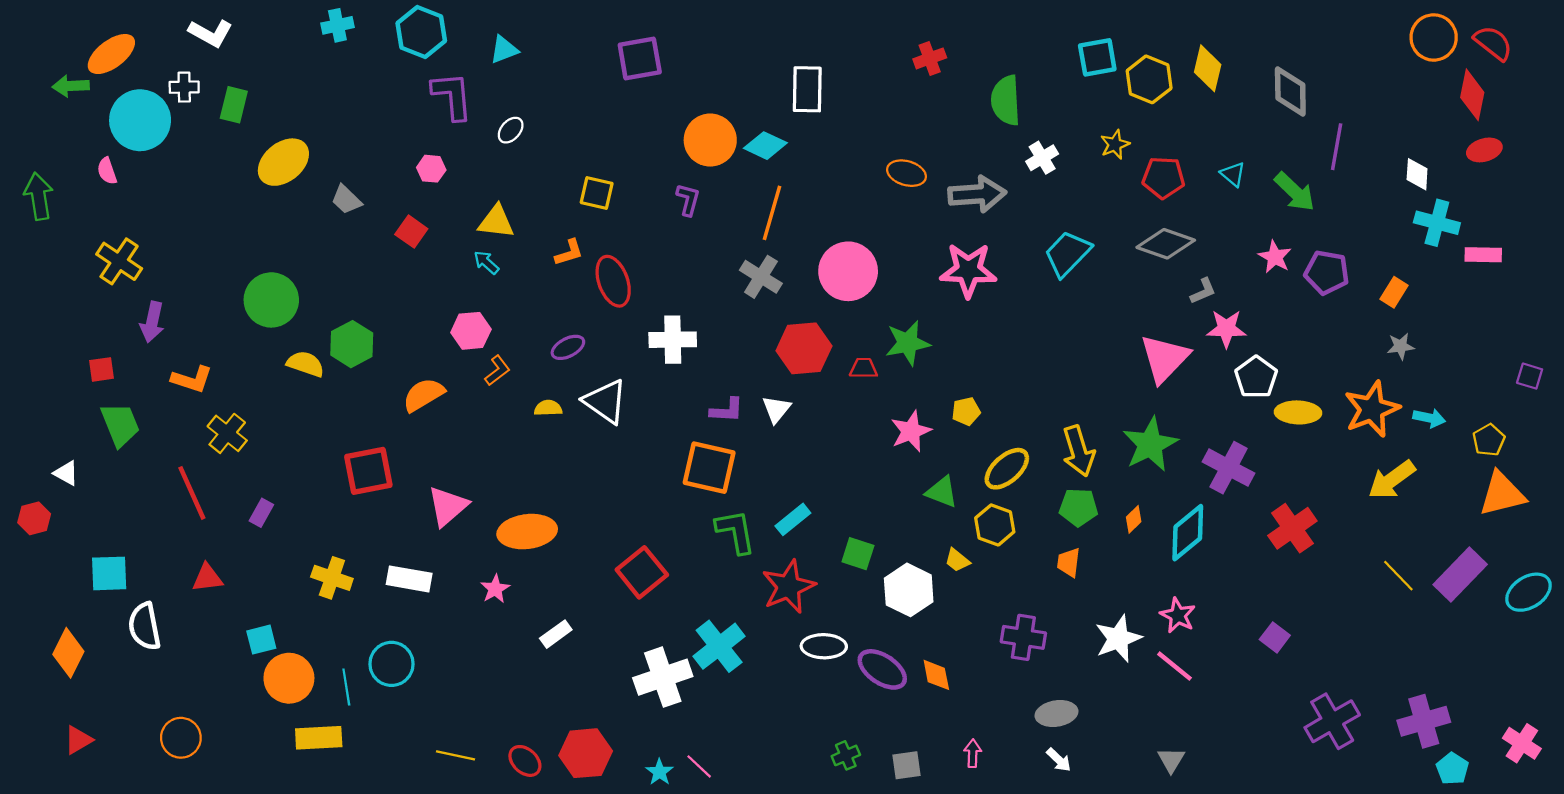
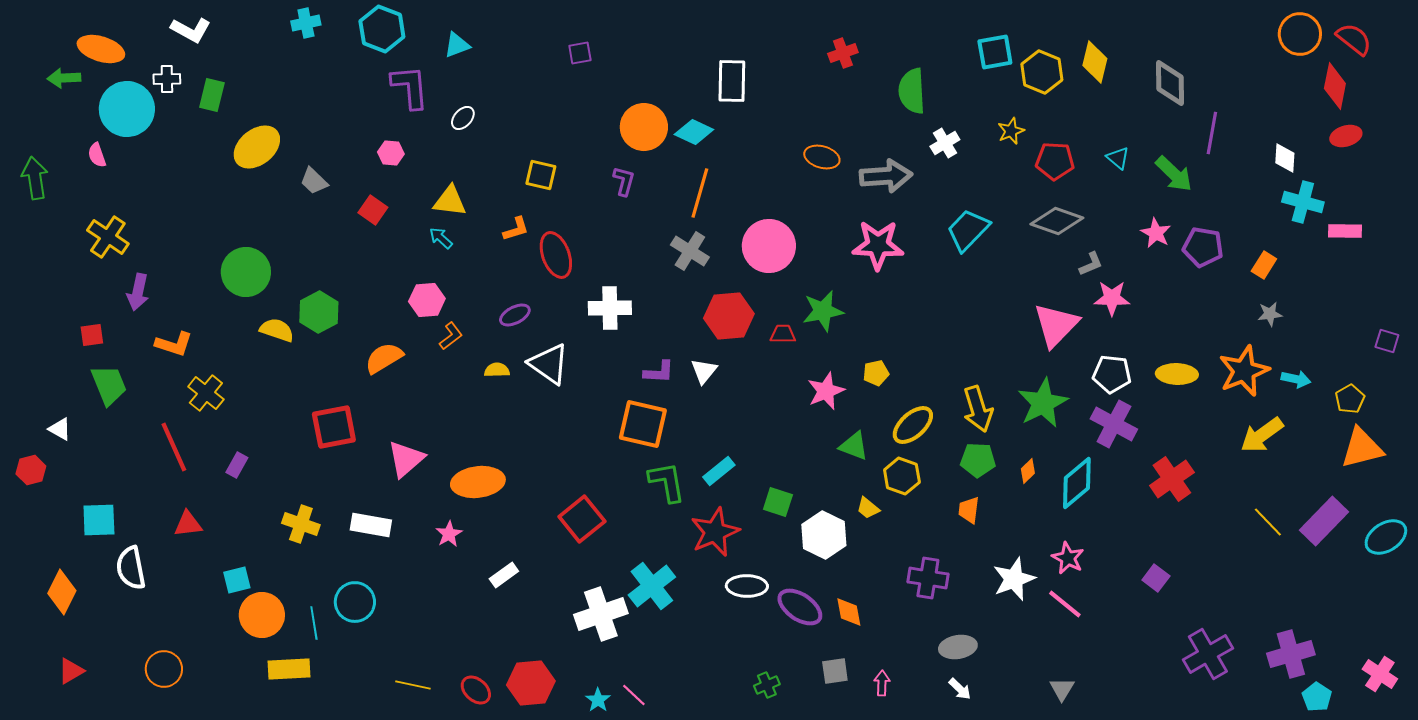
orange ellipse: (111, 54) -> (101, 49), turned 54
purple square: (640, 58) -> (580, 53), size x0.6
white pentagon: (1256, 377) -> (1112, 374), moved, turned -30
gray square: (907, 765) -> (835, 671), moved

